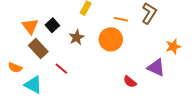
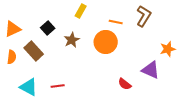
orange triangle: (30, 26) -> (13, 29), moved, turned 42
orange semicircle: (15, 68) -> (12, 57), moved, turned -104
red line: (61, 69) -> (58, 86), moved, turned -48

